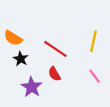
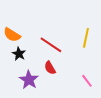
pink line: (95, 76) -> (87, 81), moved

